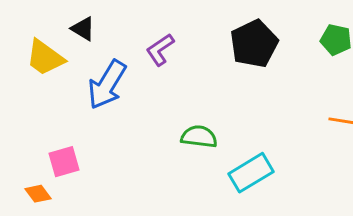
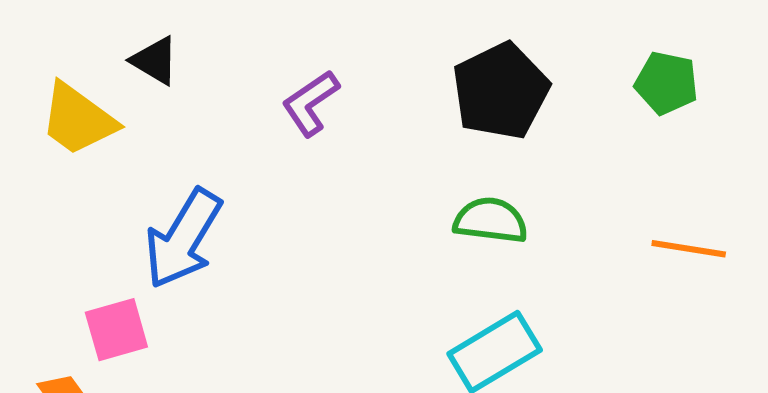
blue arrow: (107, 85) -> (183, 239), moved
green semicircle: (199, 137) -> (491, 220), moved

